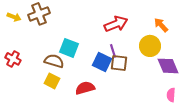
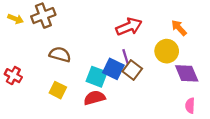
cyan square: (69, 48) -> (97, 77), moved
red cross: (13, 59) -> (13, 76), moved
brown semicircle: (54, 61) -> (60, 54), moved
brown square: (119, 63) -> (132, 70), turned 30

